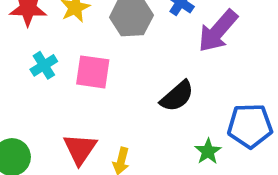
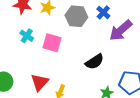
cyan cross: (44, 65) -> (27, 36), turned -32

